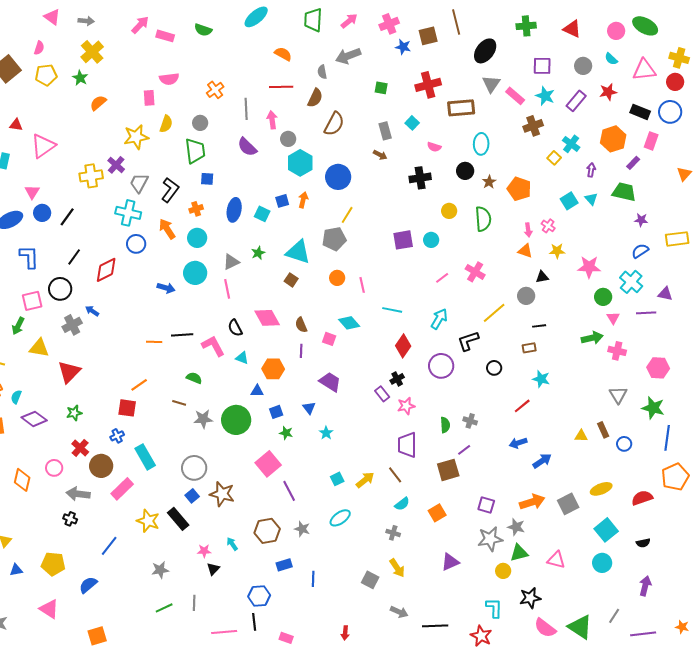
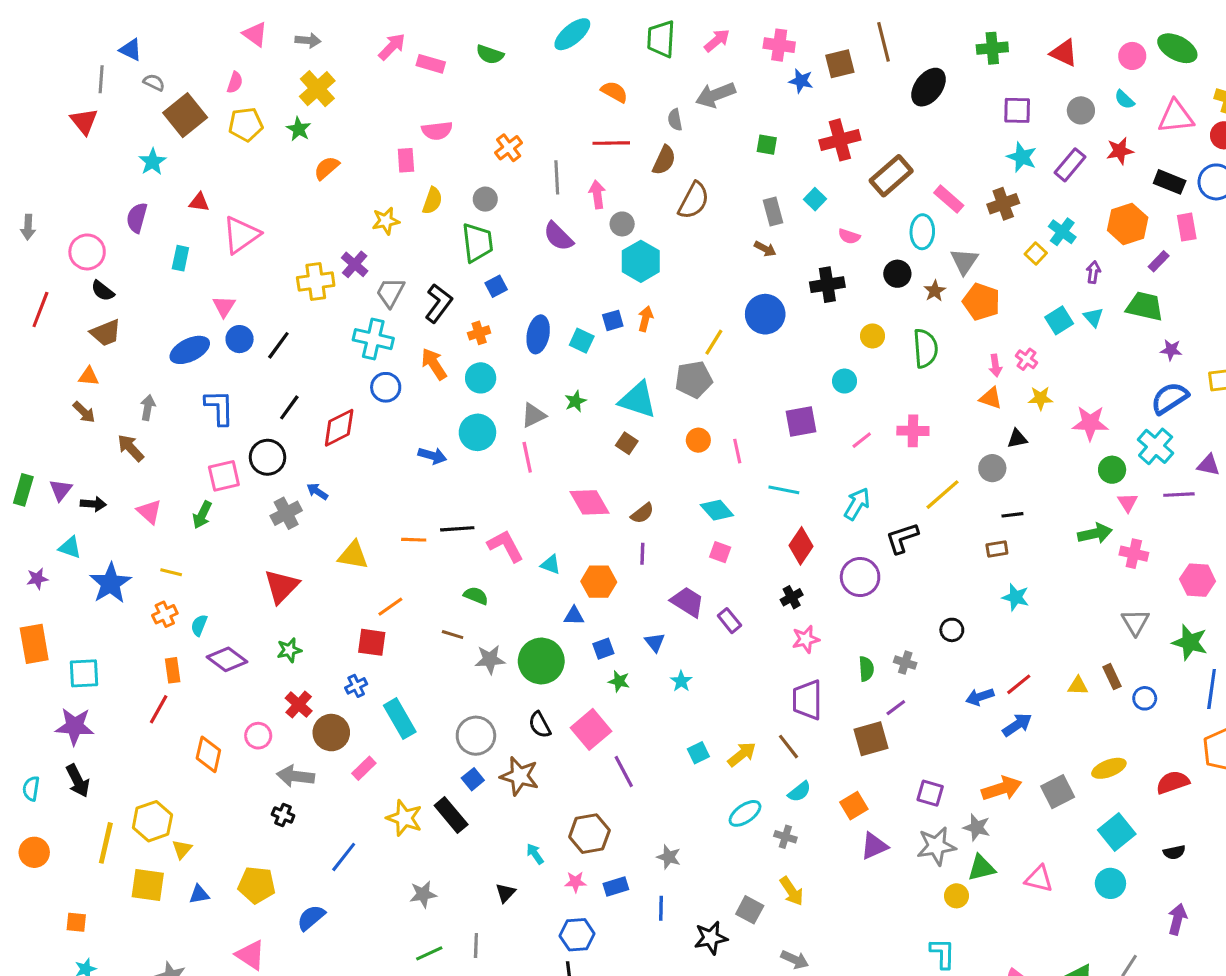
pink cross: (389, 24) -> (779, 45), turned 30
gray triangle: (491, 84) -> (964, 261), moved
pink rectangle: (515, 96) -> (949, 199), moved
brown rectangle: (461, 108) -> (891, 176), turned -36
yellow star: (136, 137) -> (386, 221), size x0.7
pink rectangle: (651, 141) -> (1187, 227), turned -30
blue circle: (338, 177) -> (765, 314), moved
blue square: (207, 179) -> (496, 286), turned -32
purple square: (403, 240) -> (801, 421), moved
blue semicircle: (640, 251) -> (1170, 398), size x1.4
pink cross: (475, 272) -> (913, 431), turned -30
brown semicircle: (301, 325) -> (642, 513), turned -105
black semicircle: (235, 328) -> (540, 725), moved
pink square: (329, 339) -> (720, 552), moved
yellow triangle: (39, 348) -> (353, 555), moved
black circle: (494, 368) -> (952, 630), moved
purple rectangle: (382, 394) -> (729, 621), moved
red line: (522, 406) -> (1019, 684), moved
pink rectangle: (122, 489) -> (364, 768), size x0.7
cyan ellipse: (340, 518) -> (745, 813), moved
gray star: (302, 529) -> (669, 857), moved
pink star: (204, 551) -> (575, 882), moved
purple triangle: (450, 562) -> (874, 846), moved
black star: (530, 598) -> (711, 938), moved

